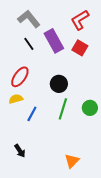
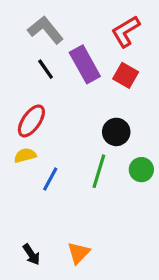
black circle: (59, 84) -> (116, 132), moved
black arrow: (20, 151) -> (31, 254), moved
orange triangle: (72, 161) -> (79, 253), moved

